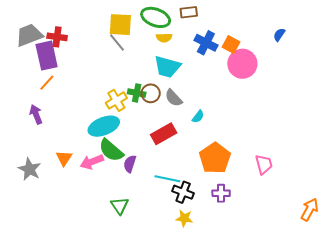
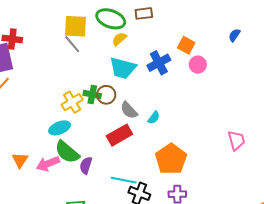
yellow semicircle: (164, 38) -> (119, 39), turned 140
blue cross: (206, 43) -> (159, 63), moved, turned 35
pink circle: (242, 64) -> (198, 65), size x0.6
gray semicircle: (173, 98) -> (129, 110), moved
cyan ellipse: (104, 126) -> (60, 128), size x0.7
pink trapezoid: (264, 164) -> (236, 140), moved

